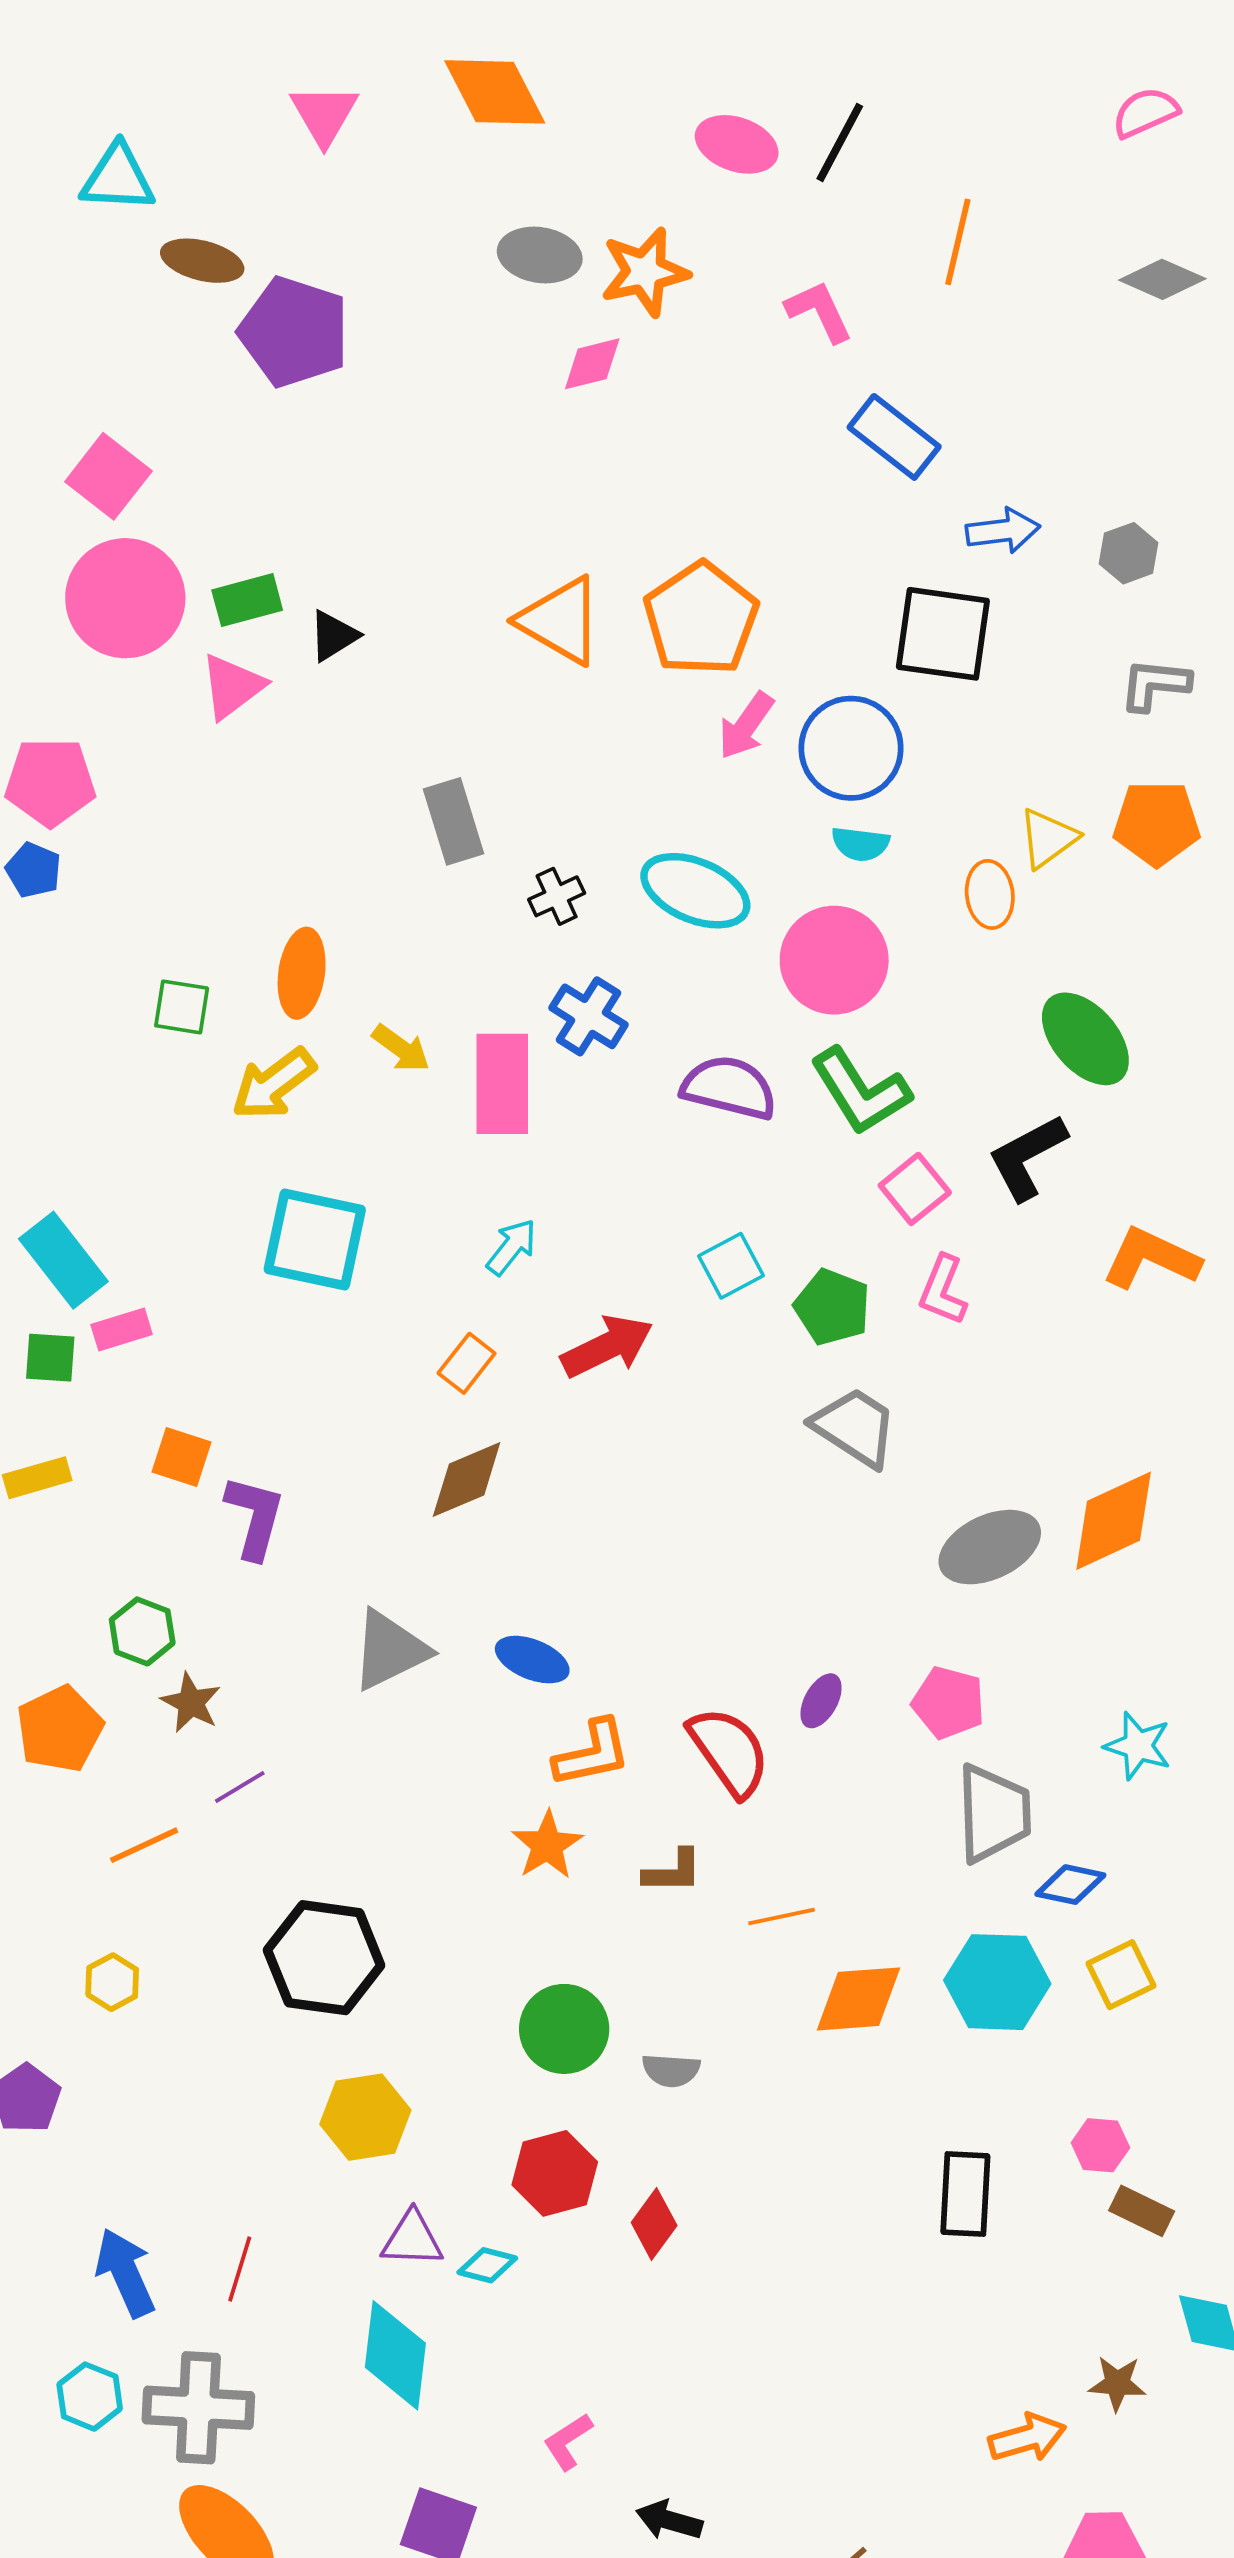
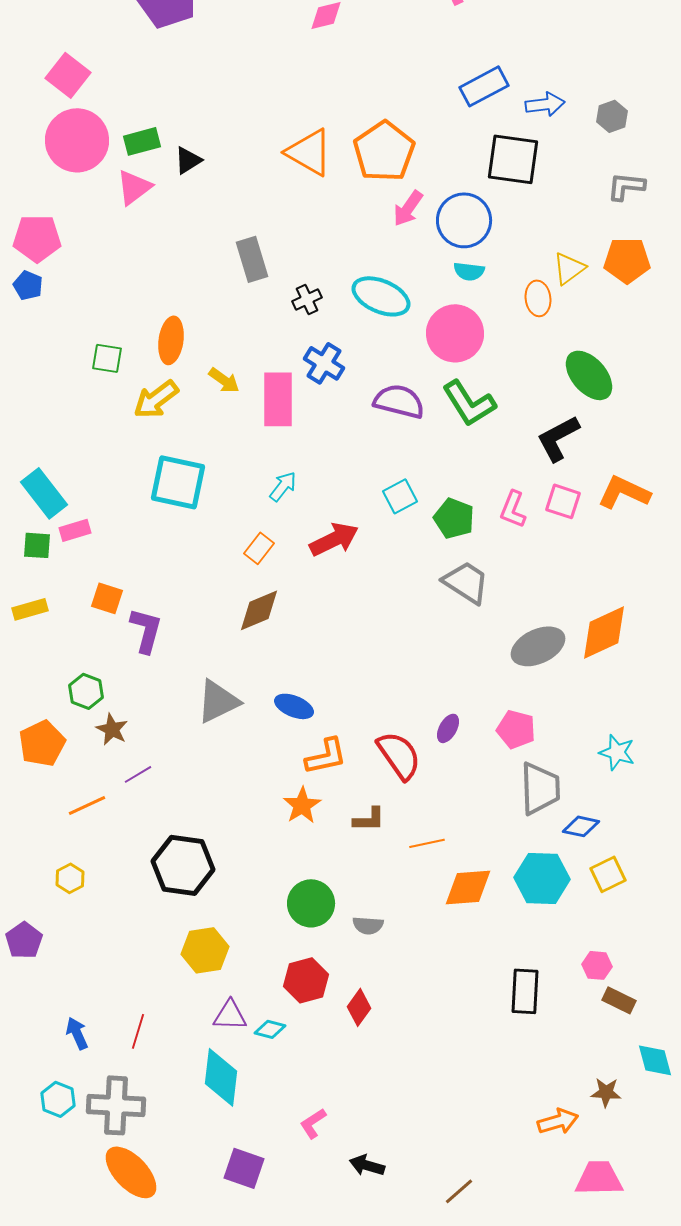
blue rectangle: (894, 437) -> (484, 86), moved, turned -66
pink square: (915, 1189) -> (563, 501), moved, turned -33
blue arrow: (125, 2273) -> (77, 1033), size x0.7

